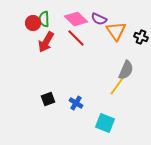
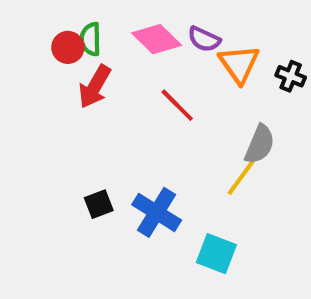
red line: (76, 38) -> (177, 105), moved
blue cross: (76, 103) -> (157, 212), size x1.6

